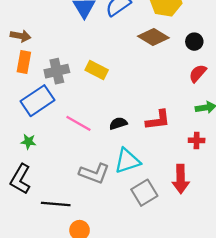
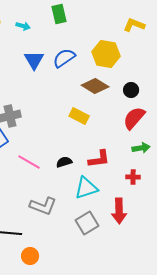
yellow rectangle: (97, 70) -> (79, 116), moved
red semicircle: (198, 73) -> (134, 118), size x1.4
cyan triangle: (127, 161) -> (86, 188), moved

